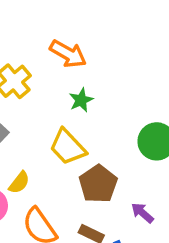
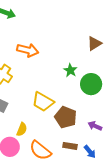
green star: (81, 100) -> (70, 70), moved

